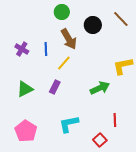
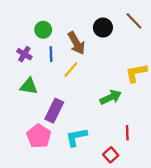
green circle: (62, 12) -> (43, 30), moved
purple rectangle: (55, 87) -> (54, 111), moved, size x1.5
green triangle: (25, 89) -> (29, 86), moved, turned 36
pink pentagon: (26, 131) -> (39, 136), moved

